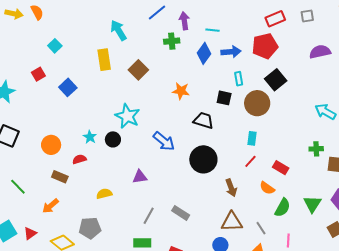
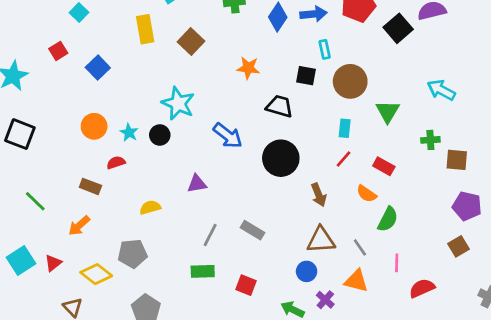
black square: (276, 80) -> (398, 28), moved
orange circle: (51, 145) -> (94, 126), moved
green triangle: (312, 204) -> (388, 111), moved

